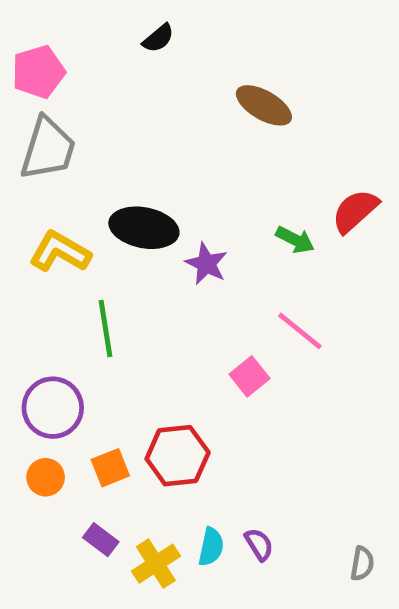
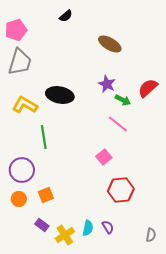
purple star: (206, 264) -> (107, 84), moved
pink line: (300, 331) -> (118, 124), moved
red hexagon: (178, 456) -> (121, 190), moved

